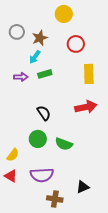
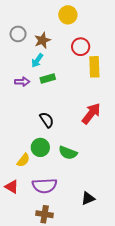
yellow rectangle: (89, 74) -> (94, 67), moved
red arrow: (86, 107) -> (91, 113), turned -40
yellow semicircle: (13, 155) -> (23, 160), moved
brown cross: (55, 199) -> (45, 214), moved

